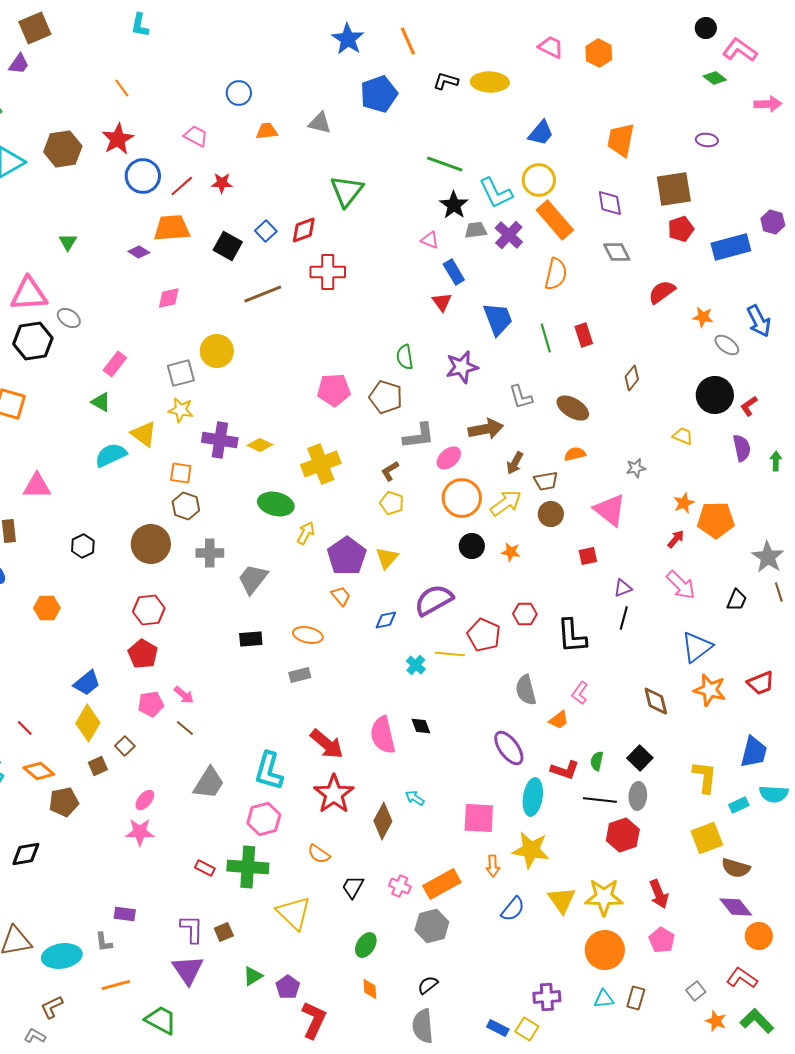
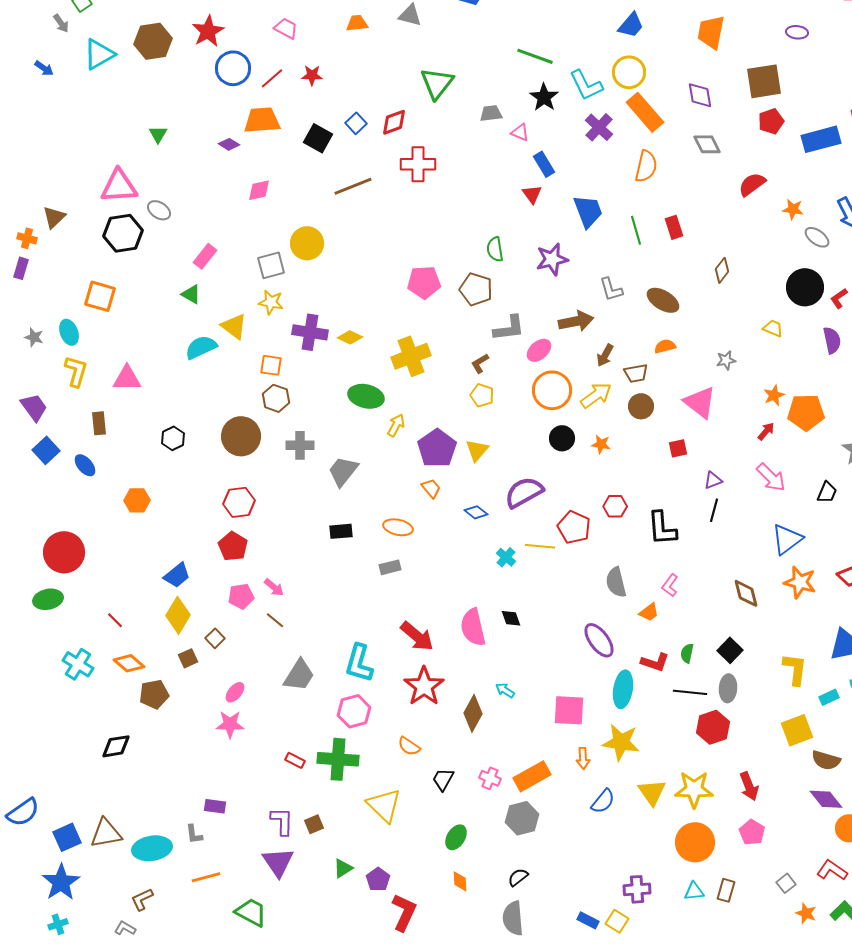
gray trapezoid: (476, 230) -> (491, 113), moved
blue diamond: (386, 620) -> (476, 512), turned 50

